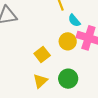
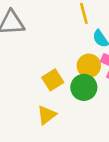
green circle: (68, 79) -> (84, 87), moved

